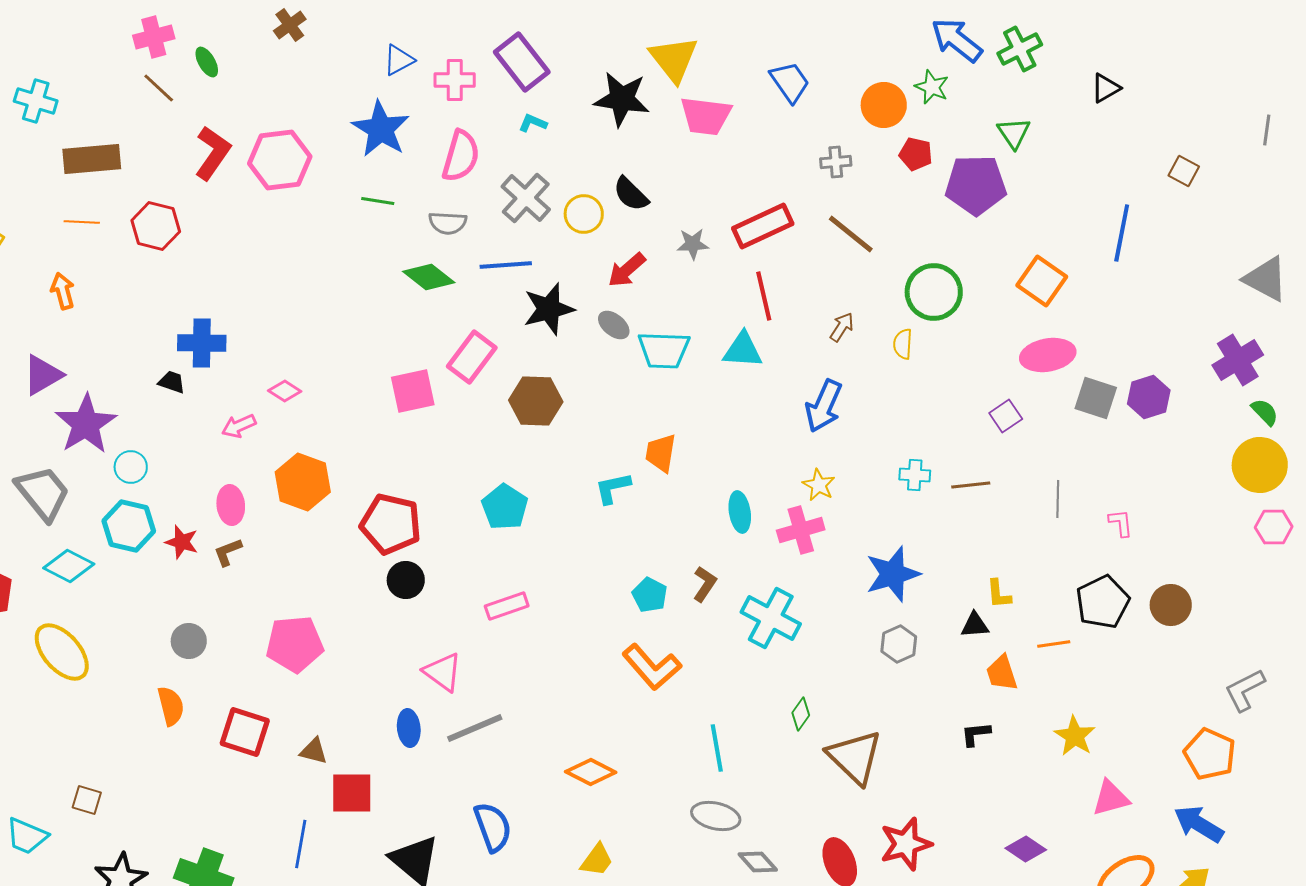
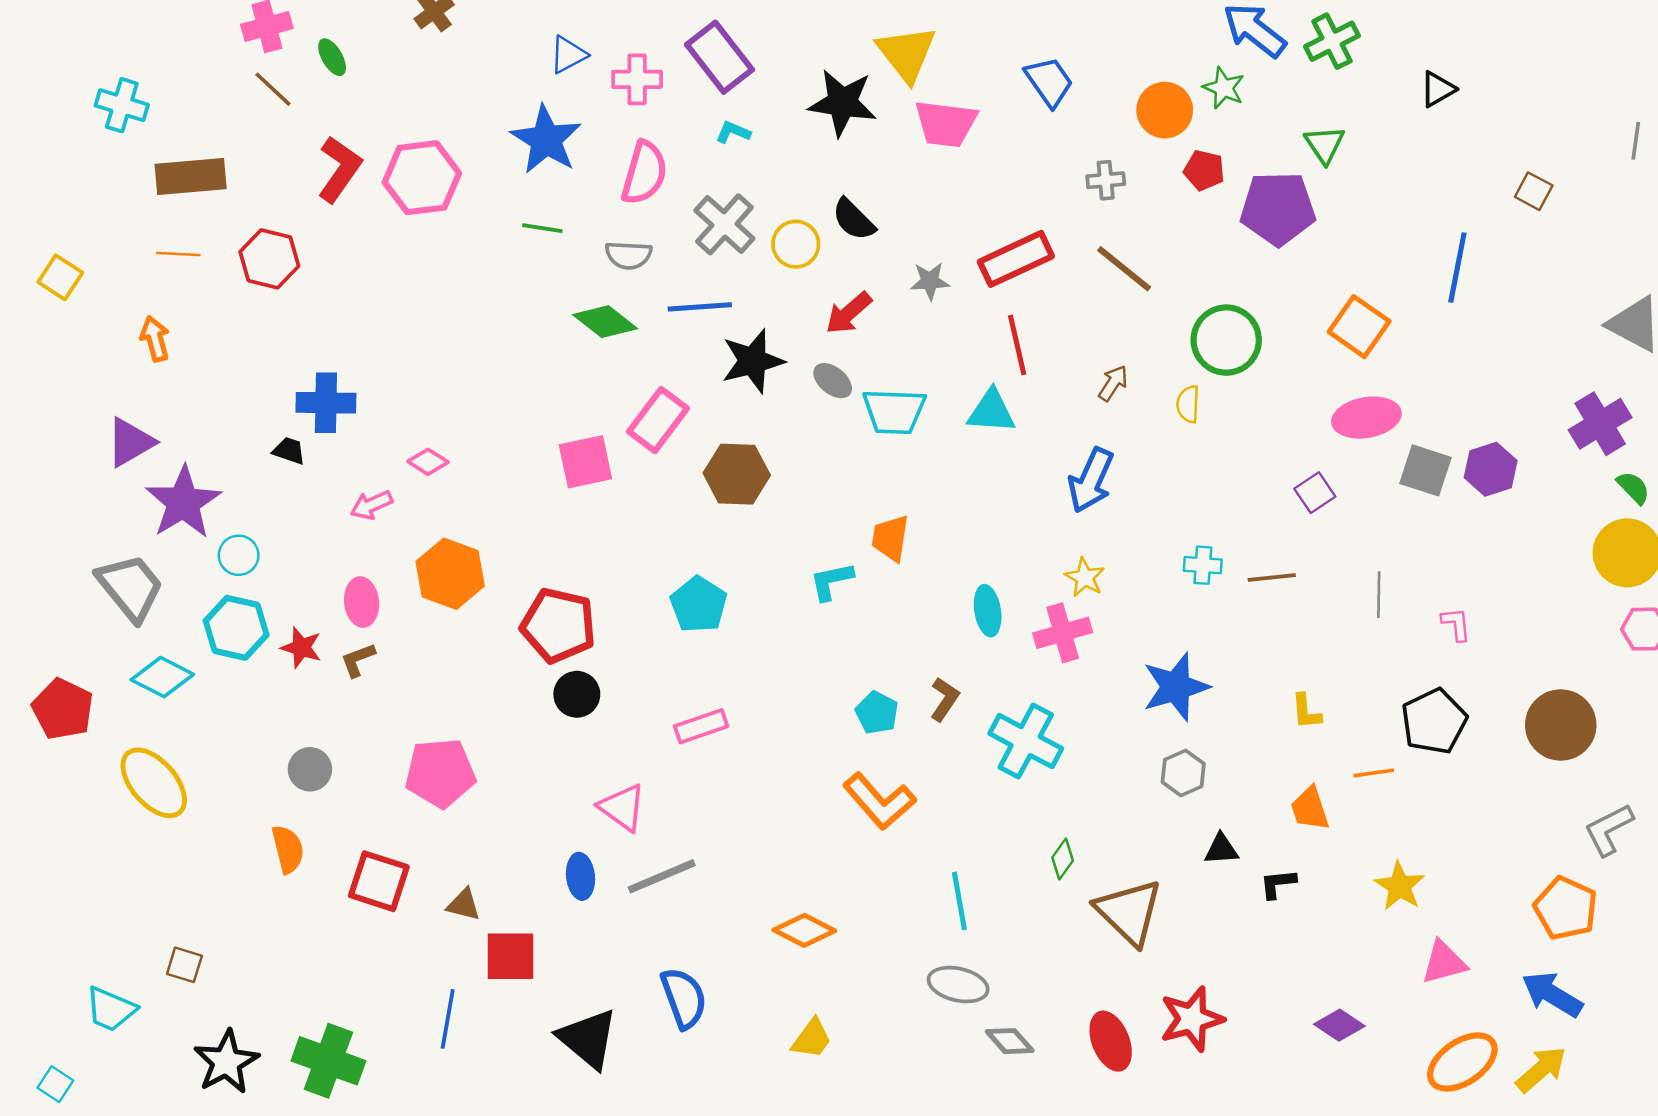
brown circle: (1171, 605) -> (1561, 725), moved, size x1.4
black triangle: (975, 625) -> (1221, 849), moved

